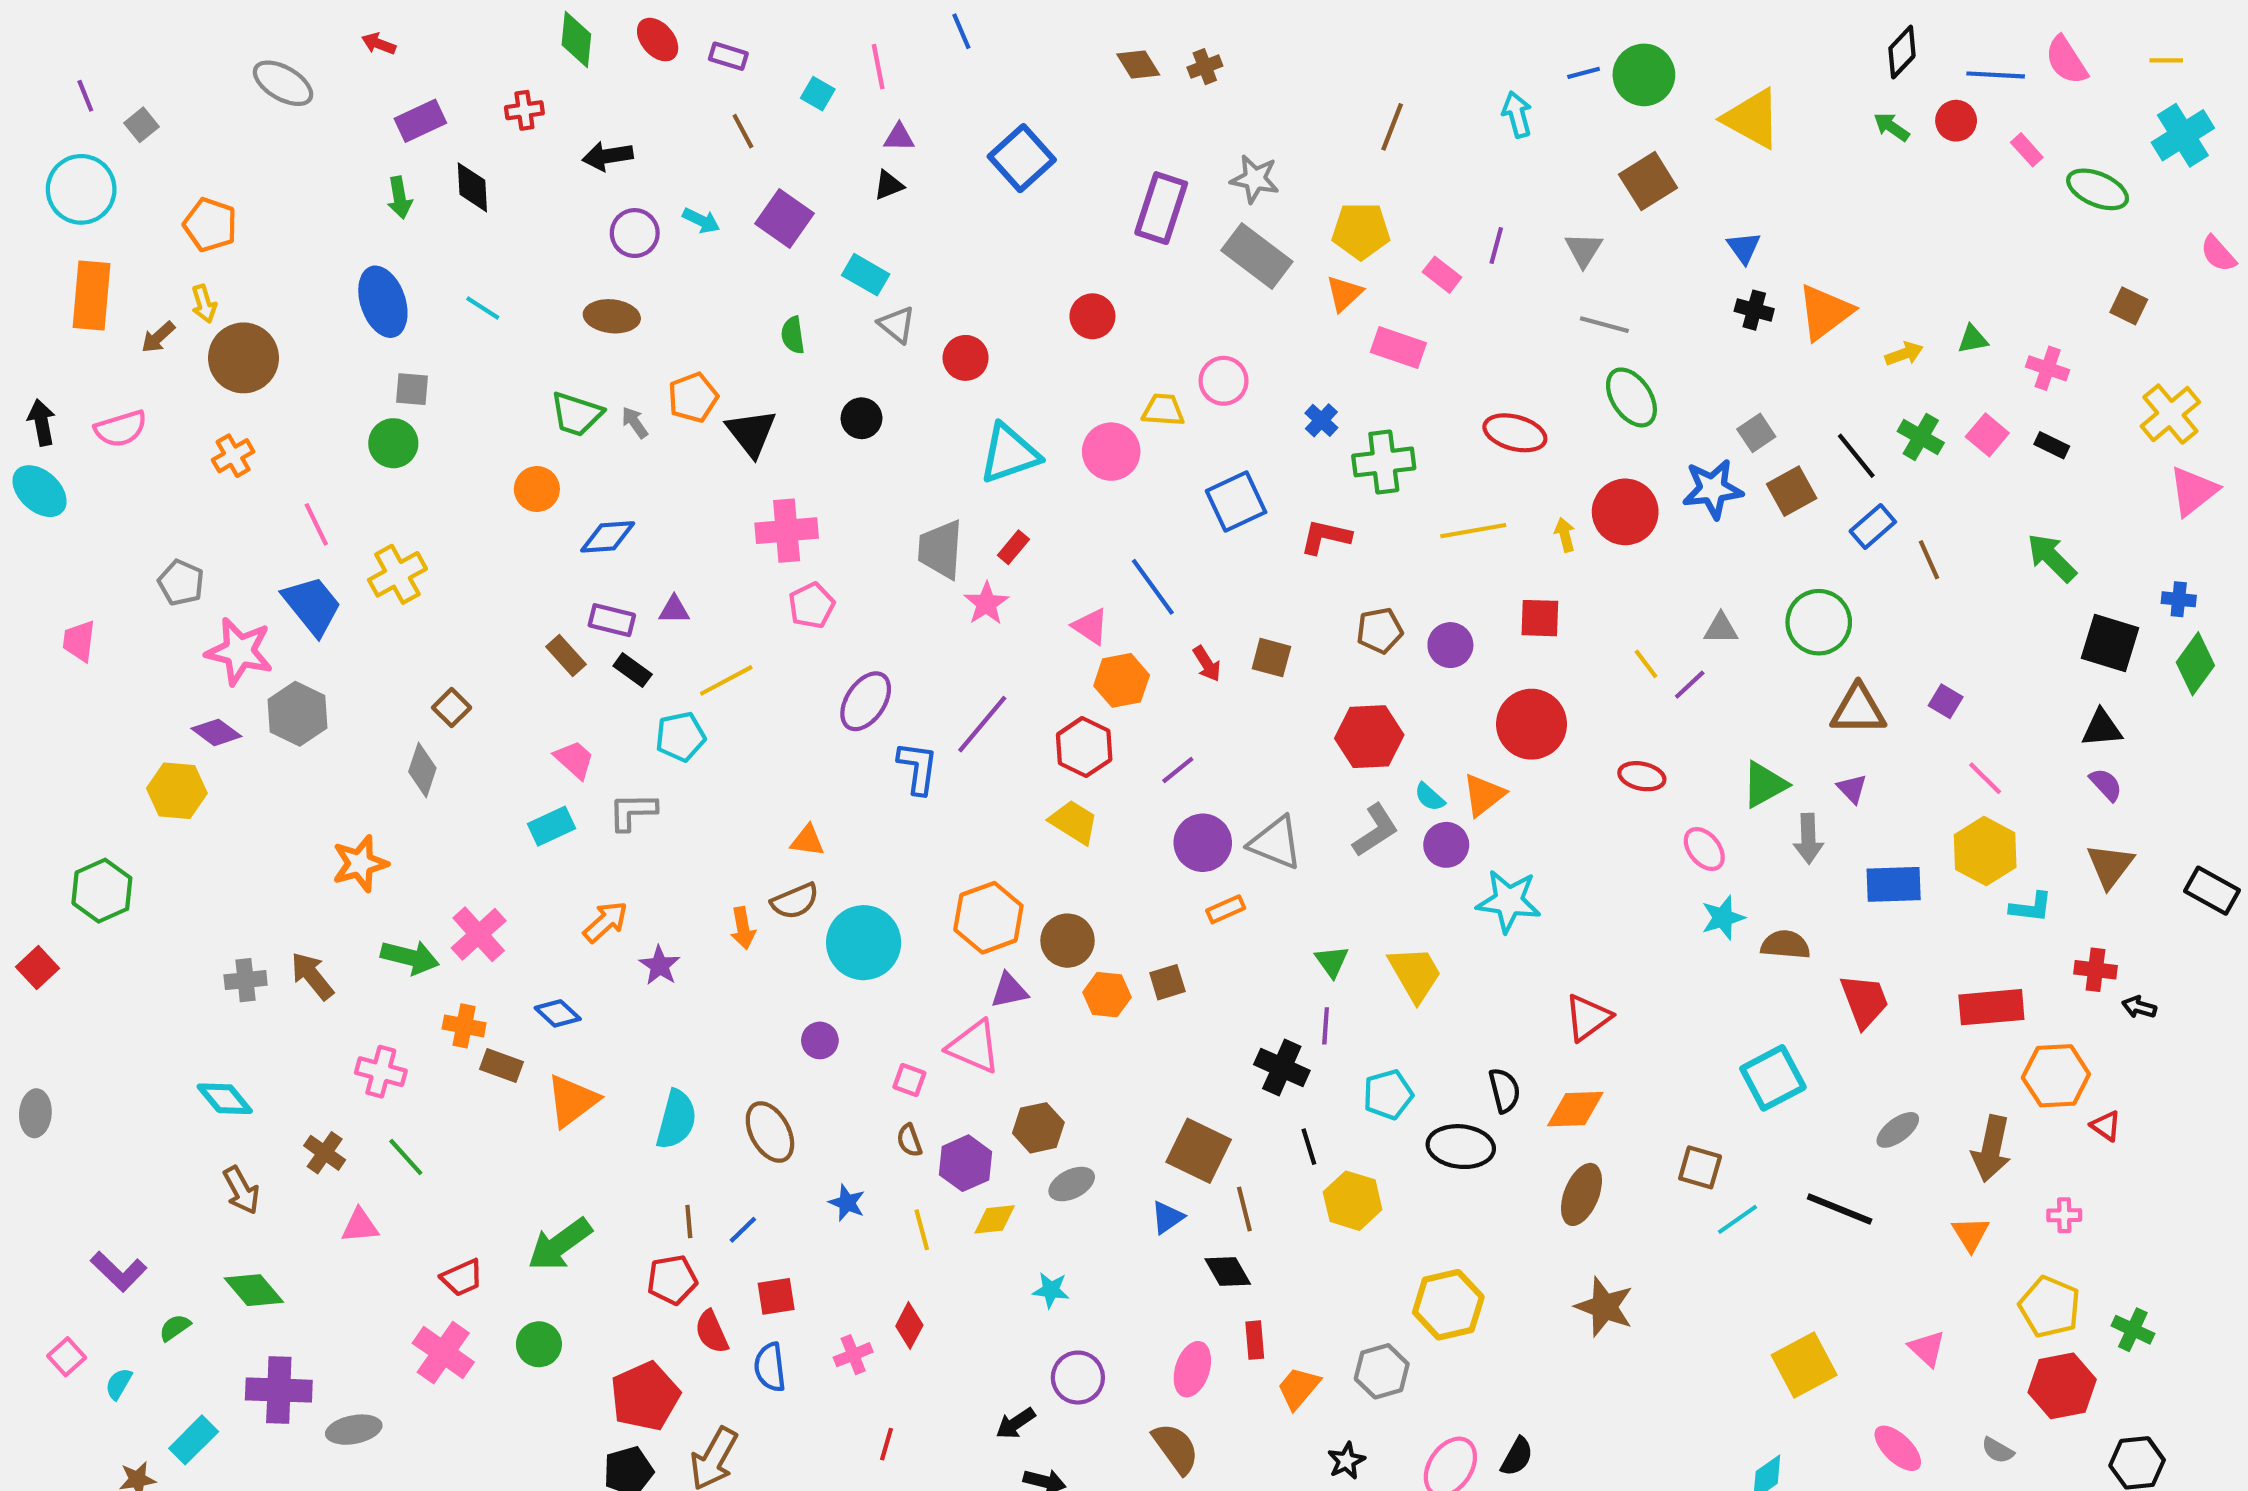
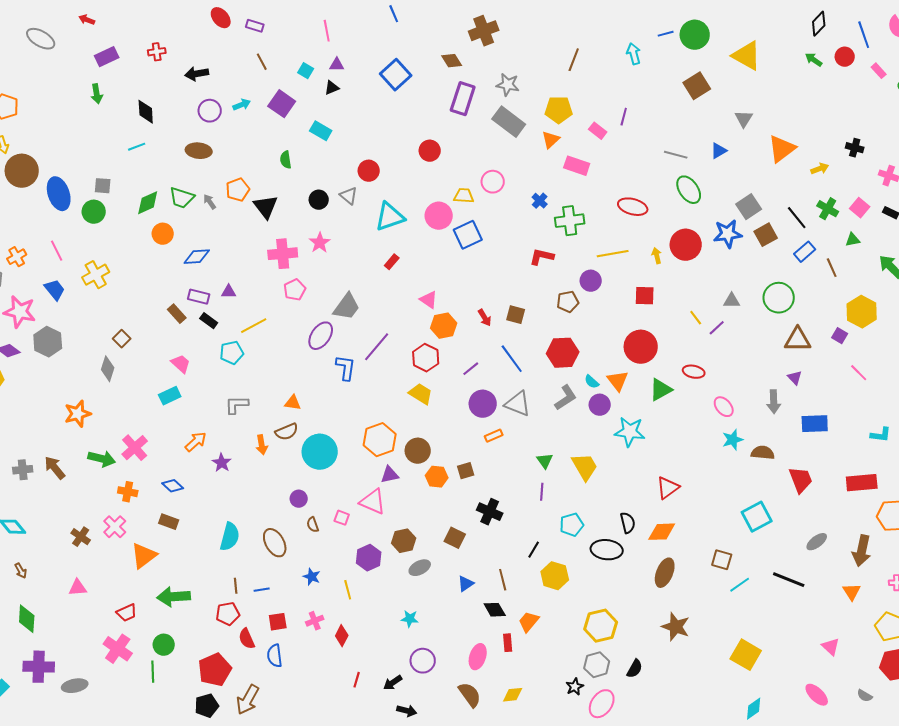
blue line: (961, 31) -> (394, 14), moved
green diamond: (576, 40) -> (148, 203), moved, turned 60
brown diamond: (1138, 65) -> (452, 61), moved
brown cross: (1205, 67) -> (484, 31), size x1.8
blue line: (1996, 75) -> (864, 35), turned 68
cyan square: (818, 94) -> (306, 71), moved
black diamond: (472, 187) -> (146, 112), moved
cyan arrow: (701, 221) -> (242, 105), turned -48
blue triangle: (1744, 248) -> (719, 151), moved, turned 36
gray triangle: (1584, 250) -> (744, 119), moved
blue ellipse: (383, 302) -> (59, 194), moved
cyan line: (483, 308) -> (137, 147), turned -54
black cross: (1754, 310) -> (855, 148), moved
gray triangle: (897, 325) -> (349, 196), moved
green triangle: (1973, 339) -> (853, 240), moved
gray square: (1756, 433) -> (749, 207), size x1.4
orange cross: (233, 456) -> (17, 257), moved
blue square: (1236, 501) -> (468, 235), moved
gray trapezoid: (941, 549) -> (347, 307), moved, turned -148
blue line: (1153, 587) -> (512, 359), moved
pink star: (986, 603) -> (320, 243), moved
blue trapezoid: (312, 606) -> (55, 290), size x0.7
purple circle: (1450, 645) -> (591, 281), moved
green triangle: (1765, 784) -> (661, 390), moved
orange triangle: (1484, 795) -> (618, 381), turned -30
gray L-shape: (633, 812) -> (237, 405), moved
yellow hexagon: (1985, 851) -> (862, 312), moved
brown rectangle: (501, 1065) -> (169, 522), moved
black cross: (1282, 1067) -> (490, 512), moved
pink cross: (381, 1072) -> (115, 527), moved, turned 30
orange triangle: (572, 1101) -> (144, 556), moved
brown semicircle: (909, 1140) -> (313, 525), moved
black line: (1309, 1147) -> (534, 550), turned 48
brown square: (1199, 1151) -> (455, 538), moved, size x0.7
brown cross: (325, 1153) -> (81, 537), moved
green line: (406, 1157) -> (153, 672), moved, turned 40
brown arrow: (241, 1190) -> (21, 571), size x0.7
yellow diamond: (995, 1219) -> (513, 695), moved
blue line: (743, 1230) -> (262, 590), turned 35
green arrow: (560, 1244) -> (174, 597), turned 32
green diamond: (254, 1290) -> (27, 619), turned 44
pink cross: (853, 1355) -> (315, 621), moved
yellow square: (1804, 1365) -> (746, 655), moved, turned -32
gray hexagon: (1382, 1371) -> (597, 665), moved
orange trapezoid: (1298, 1388) -> (529, 622), moved
red line: (886, 1444) -> (357, 680), moved
black semicircle: (1517, 1457) -> (635, 669), moved
black star: (1346, 1461) -> (575, 687), moved

